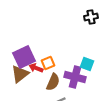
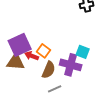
orange square: (48, 63) -> (44, 51), turned -32
brown triangle: (20, 74) -> (16, 62), turned 42

